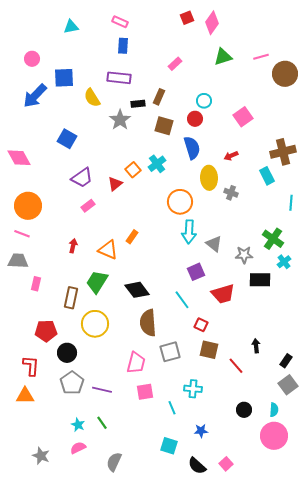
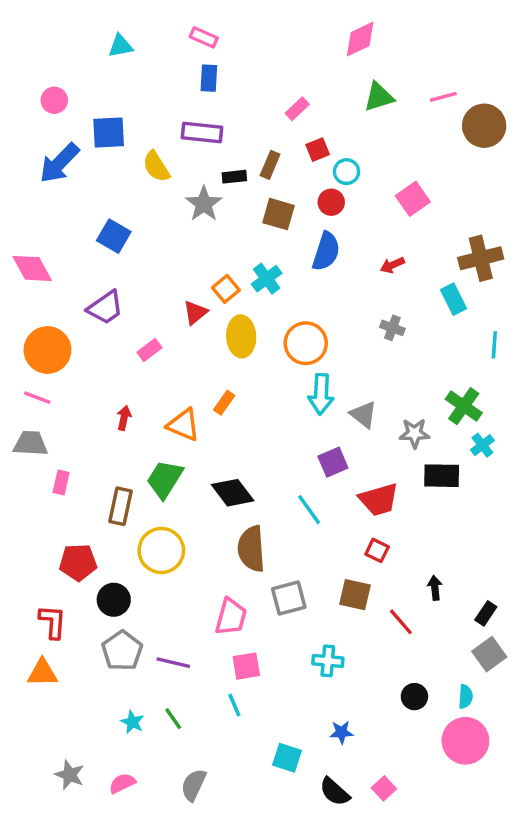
red square: (187, 18) -> (318, 150), moved
pink diamond: (212, 23) -> (360, 39), turned 30
blue semicircle: (192, 148) -> (326, 251), turned 35
purple trapezoid: (82, 178) -> (105, 308), moved
yellow ellipse: (209, 178) -> (241, 336), moved
red square: (201, 325) -> (377, 550), moved
cyan line: (172, 408) -> (234, 705), moved
pink semicircle: (78, 448) -> (122, 783), moved

